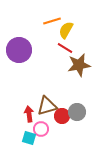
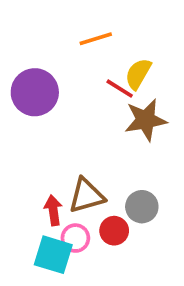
yellow semicircle: (66, 30) -> (138, 74), moved
red circle: (62, 116) -> (114, 231), moved
cyan square: (29, 138) -> (53, 255), size x1.5

